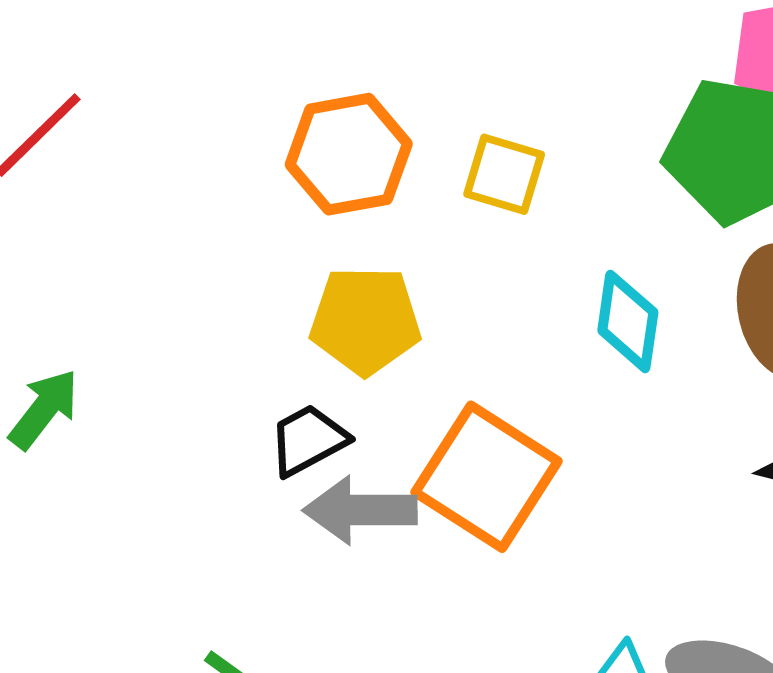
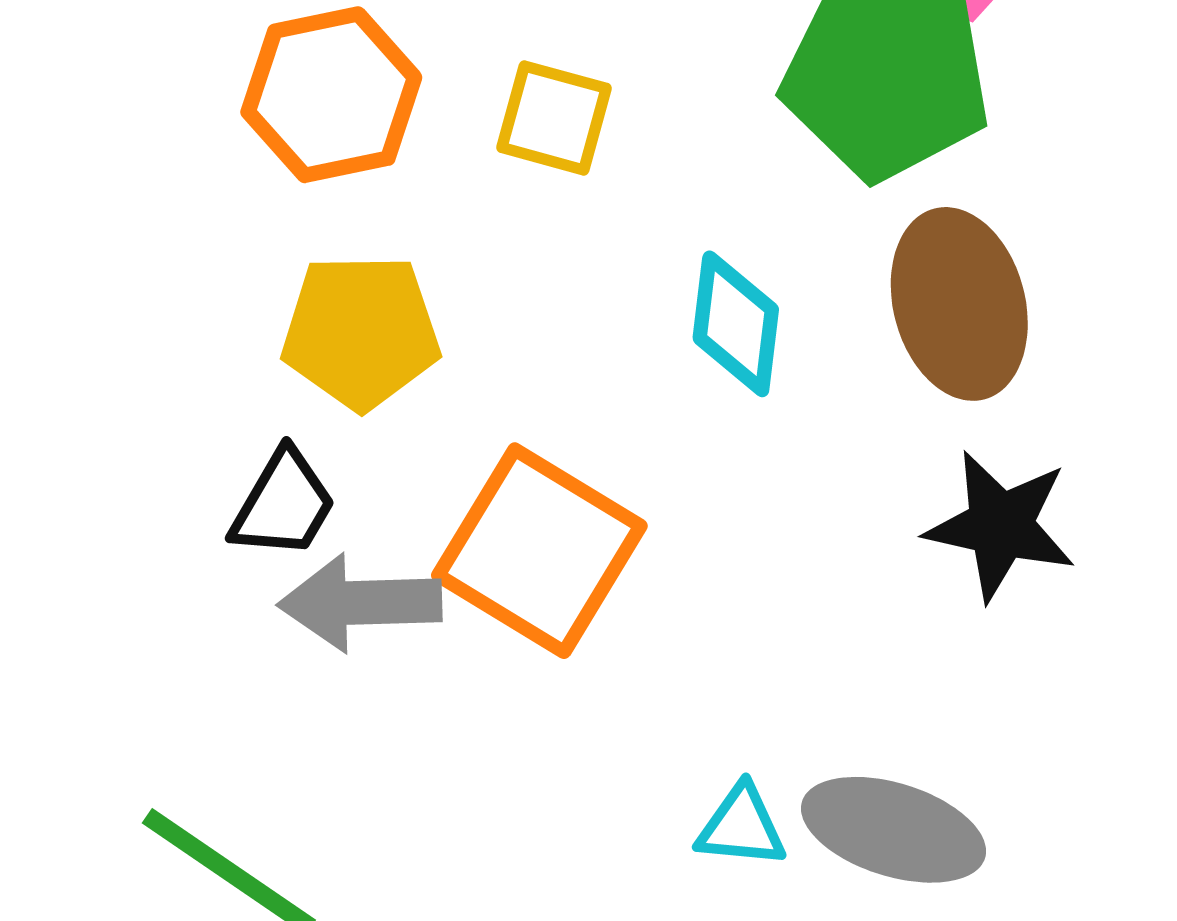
black trapezoid: (308, 440) -> (283, 504), turned 150

